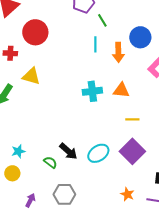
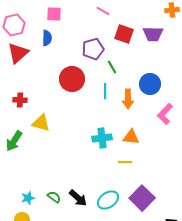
red circle: (35, 32) -> (72, 79), moved
yellow line: (132, 119) -> (125, 162), moved
green semicircle: (50, 162) -> (54, 197), moved

